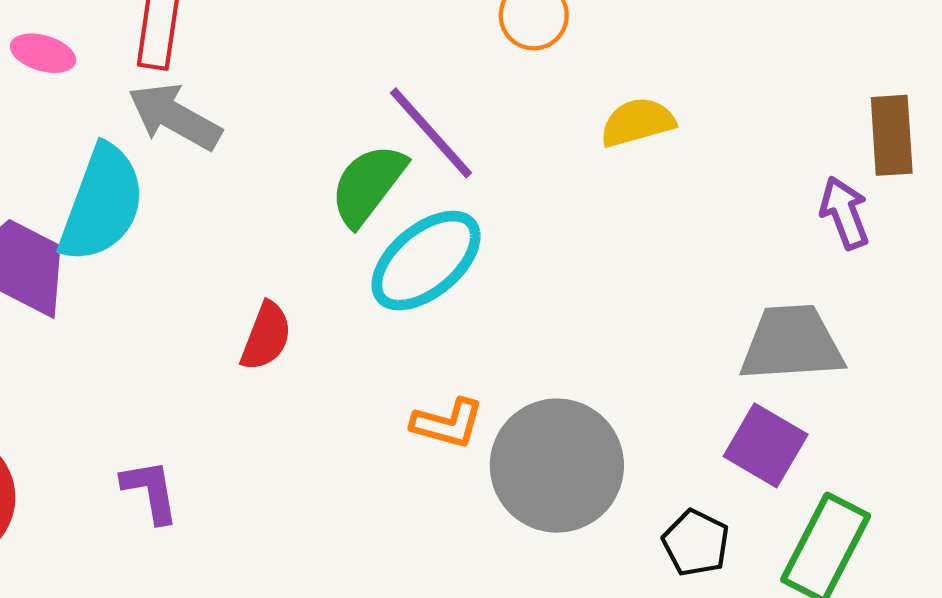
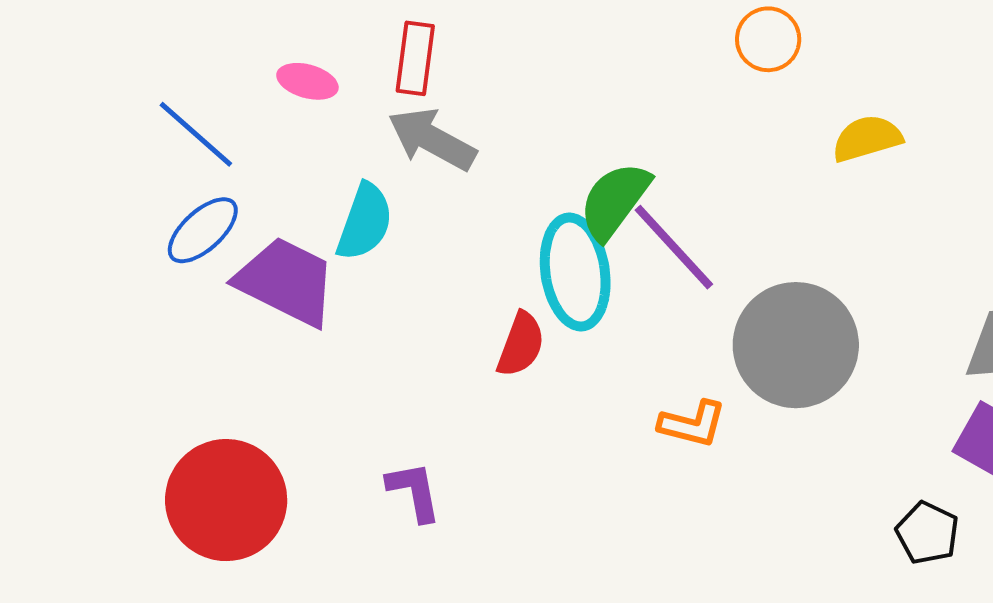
purple line: (431, 133) -> (674, 247), moved
cyan semicircle: (102, 204) -> (365, 222), size x0.7
cyan ellipse: (426, 261) -> (575, 272), moved, turned -58
gray circle: (557, 466) -> (796, 345), moved

